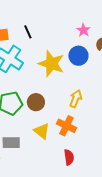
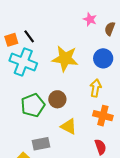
black line: (28, 32) -> (29, 36), moved
blue circle: (78, 56) -> (103, 58), moved
orange cross: (66, 126) -> (103, 116), moved

